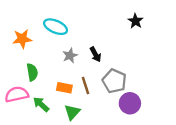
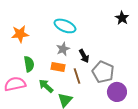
cyan ellipse: (56, 27) -> (65, 26), moved
black arrow: (95, 54) -> (84, 56), moved
orange rectangle: (64, 88) -> (58, 67), moved
green arrow: (41, 104) -> (46, 86), moved

